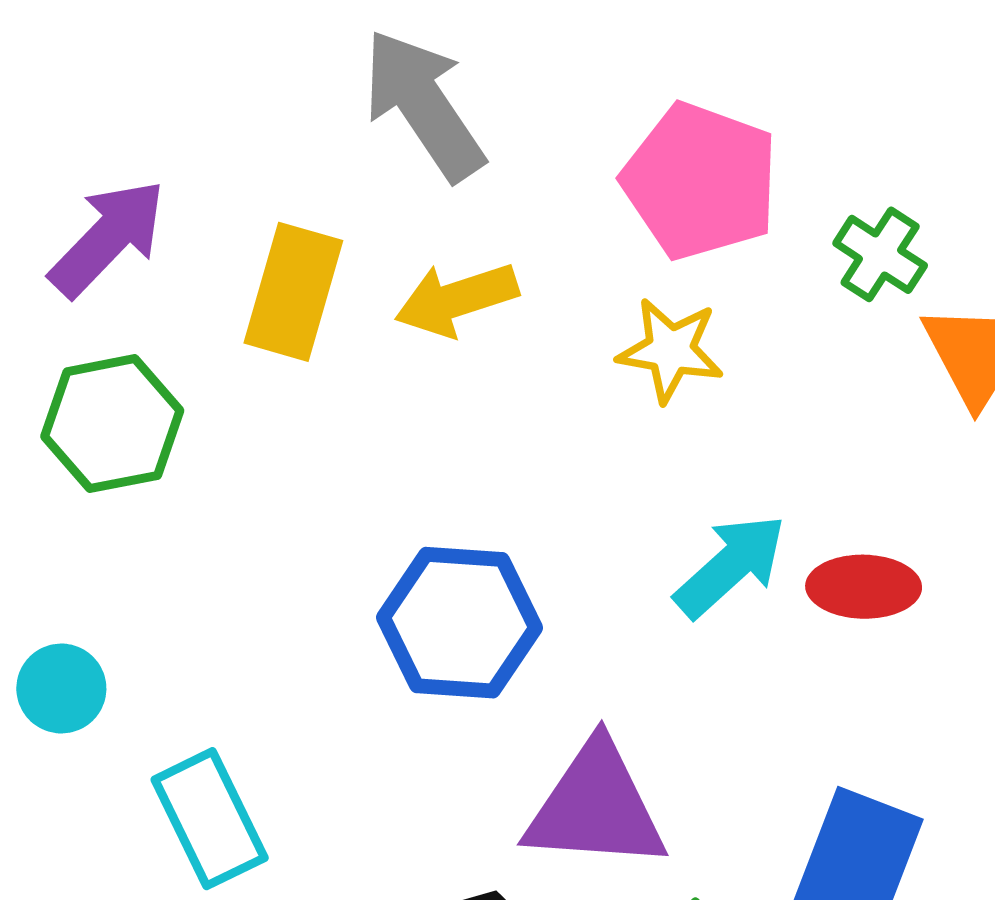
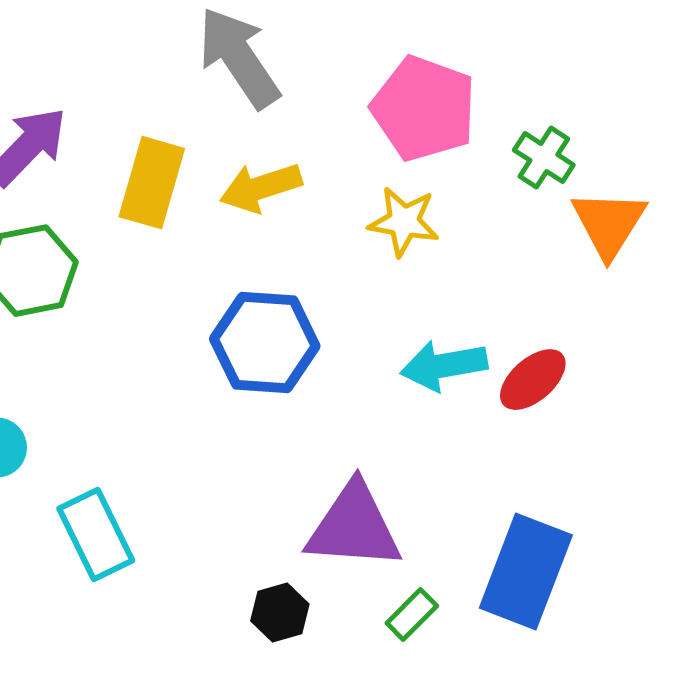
cyan arrow: (730, 566) -> (444, 366), turned -148
red ellipse: (864, 587) -> (533, 380), turned -42
blue hexagon: (459, 623) -> (265, 343), moved

